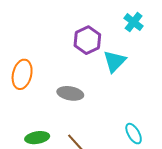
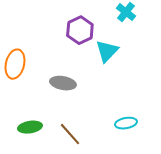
cyan ellipse: (134, 134) -> (126, 123), turned -70

